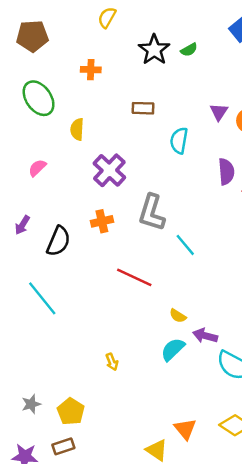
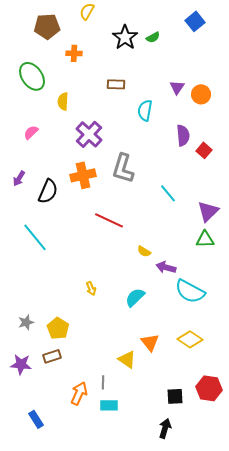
brown pentagon: (32, 36) -> (47, 26), moved
orange cross: (102, 221) -> (83, 175), size x1.4
cyan line: (185, 245) -> (168, 193), moved
cyan semicircle: (173, 349) -> (135, 297), moved

